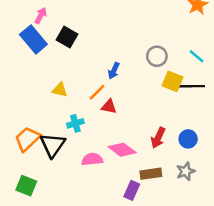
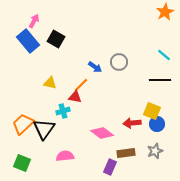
gray circle: (157, 56) -> (119, 62), moved
blue arrow: (114, 71) -> (95, 67), turned -80
yellow square: (172, 81) -> (152, 111), moved
red triangle: (109, 107) -> (75, 97), moved
red arrow: (158, 138) -> (132, 123), turned 60
pink semicircle: (92, 159) -> (65, 156), moved

